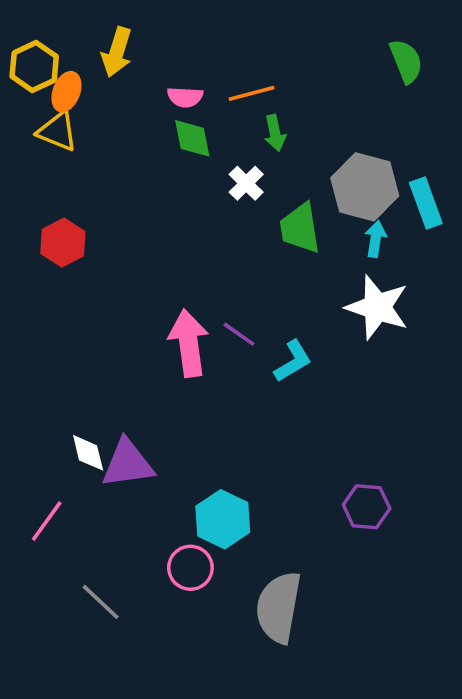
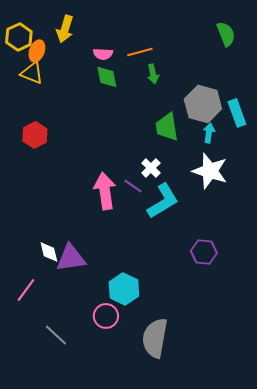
white cross: (246, 183) -> (151, 168), moved
cyan L-shape: (293, 361) -> (163, 201), size x1.5
purple hexagon: (367, 507) -> (204, 252), moved

